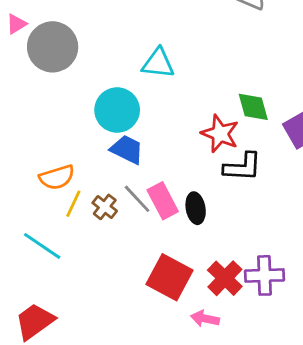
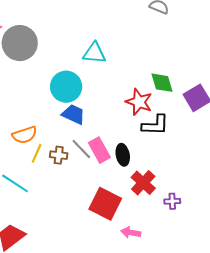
brown cross: (105, 207) -> (59, 155), turned -30
purple cross: (265, 275) -> (172, 201), size x0.6
red cross: (225, 278) -> (143, 183), moved

